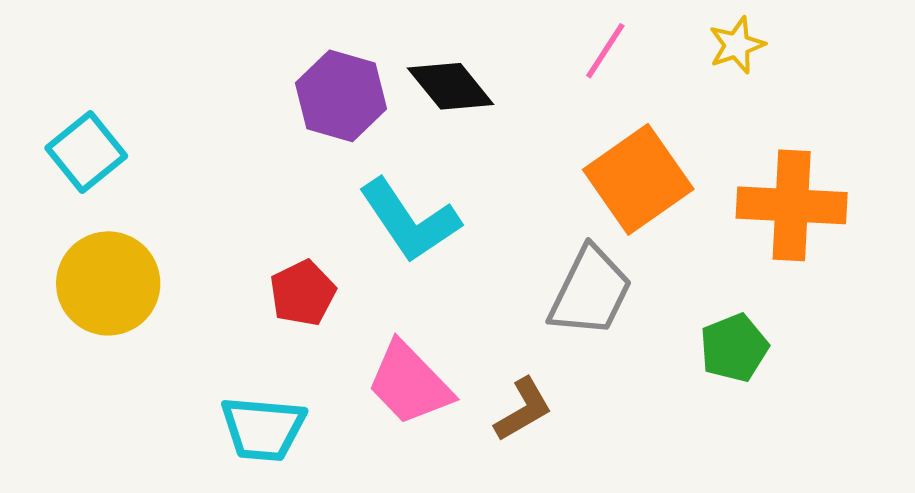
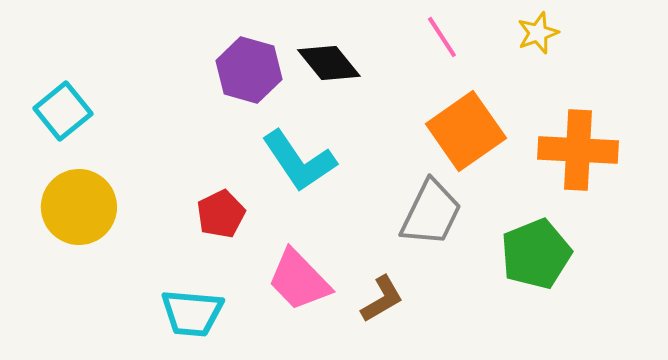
pink line: (605, 51) -> (442, 37), turned -66
green pentagon: (734, 348) -> (536, 254), size x1.4

